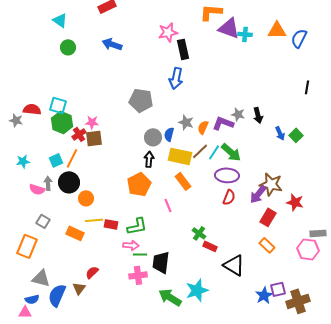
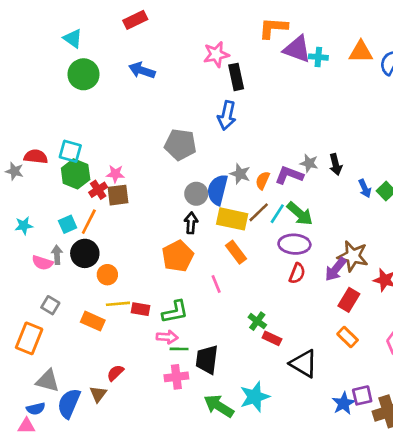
green circle: (68, 47) -> (83, 74), size x1.5
blue semicircle: (169, 134) -> (218, 190), size x1.6

